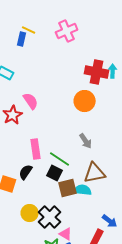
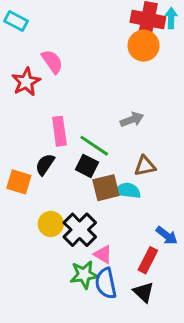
orange circle: (85, 101) -> (144, 46), moved
gray arrow: (86, 141) -> (132, 120), turned -77
brown triangle: (95, 173) -> (145, 166), size x0.7

